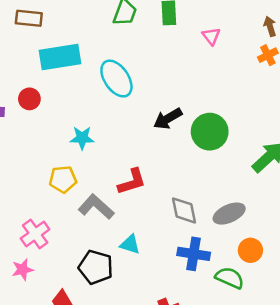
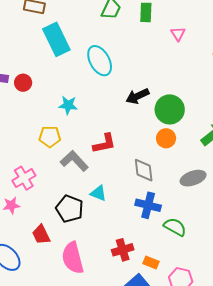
cyan rectangle: (60, 57) -> (56, 39), turned 68
red circle: (29, 99) -> (23, 83), moved
gray ellipse: (229, 214) -> (193, 178), moved
orange circle: (250, 250) -> (166, 138), moved

